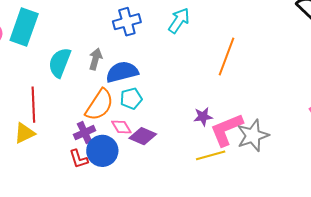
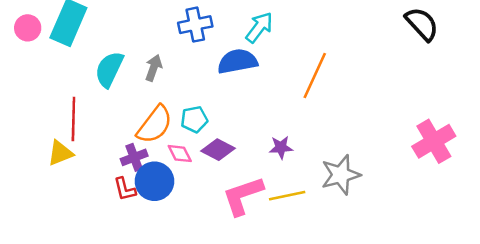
blue semicircle: (122, 72) -> (237, 61), moved
pink L-shape: (227, 130) -> (243, 196), moved
purple diamond: (143, 136) -> (218, 150), moved

